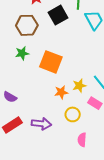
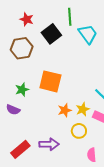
green star: (22, 53) -> (22, 90), moved
yellow star: (79, 86) -> (83, 109), moved
purple semicircle: (10, 97) -> (13, 110), moved

